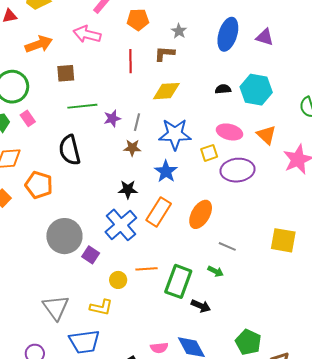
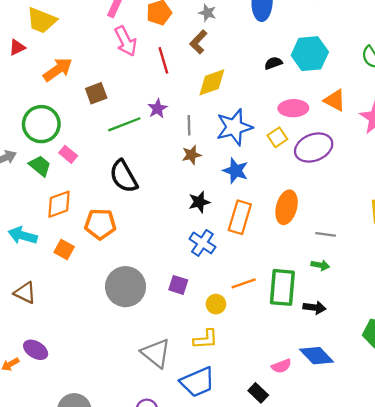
pink arrow: (87, 34) -> (126, 41), moved, turned -116
brown L-shape: (164, 54) -> (198, 42), turned -35
purple star: (112, 118) -> (157, 109), moved
blue cross: (121, 225) -> (202, 243), size x0.7
gray circle: (64, 236) -> (126, 287), moved

